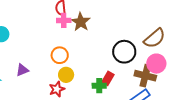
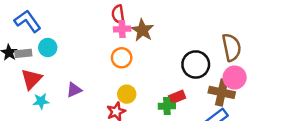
brown semicircle: (154, 38) -> (232, 47), turned -60
orange circle: (60, 55) -> (122, 58), moved
red rectangle: (108, 78) -> (177, 97), turned 40

